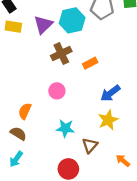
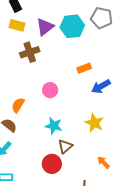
brown cross: (61, 54) -> (30, 52), moved
blue arrow: (110, 93) -> (101, 86), moved
yellow star: (108, 120) -> (94, 123), turned -30
brown triangle: (90, 145) -> (65, 146), moved

